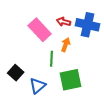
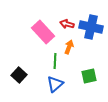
green square: (71, 80) -> (89, 76), moved, size x0.7
blue triangle: (38, 86) -> (55, 84), moved

